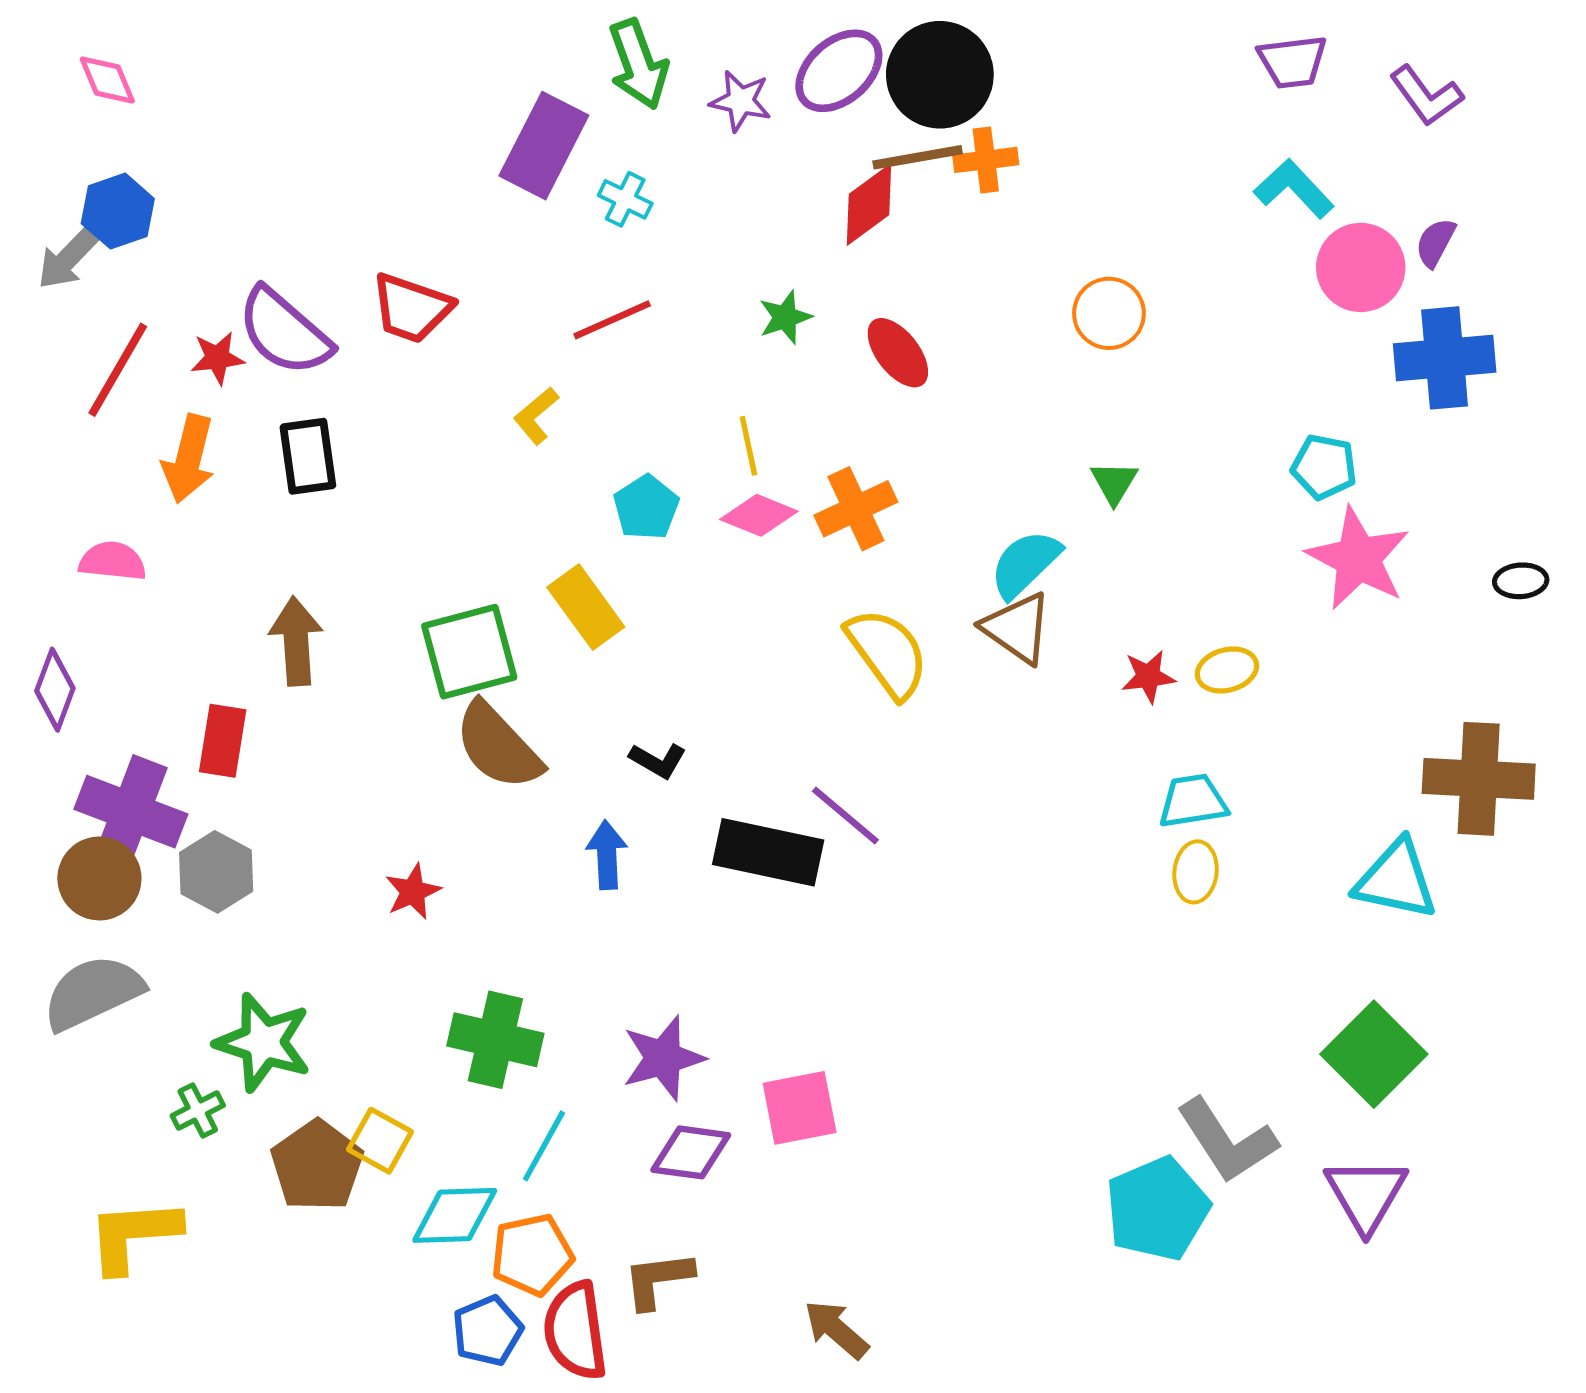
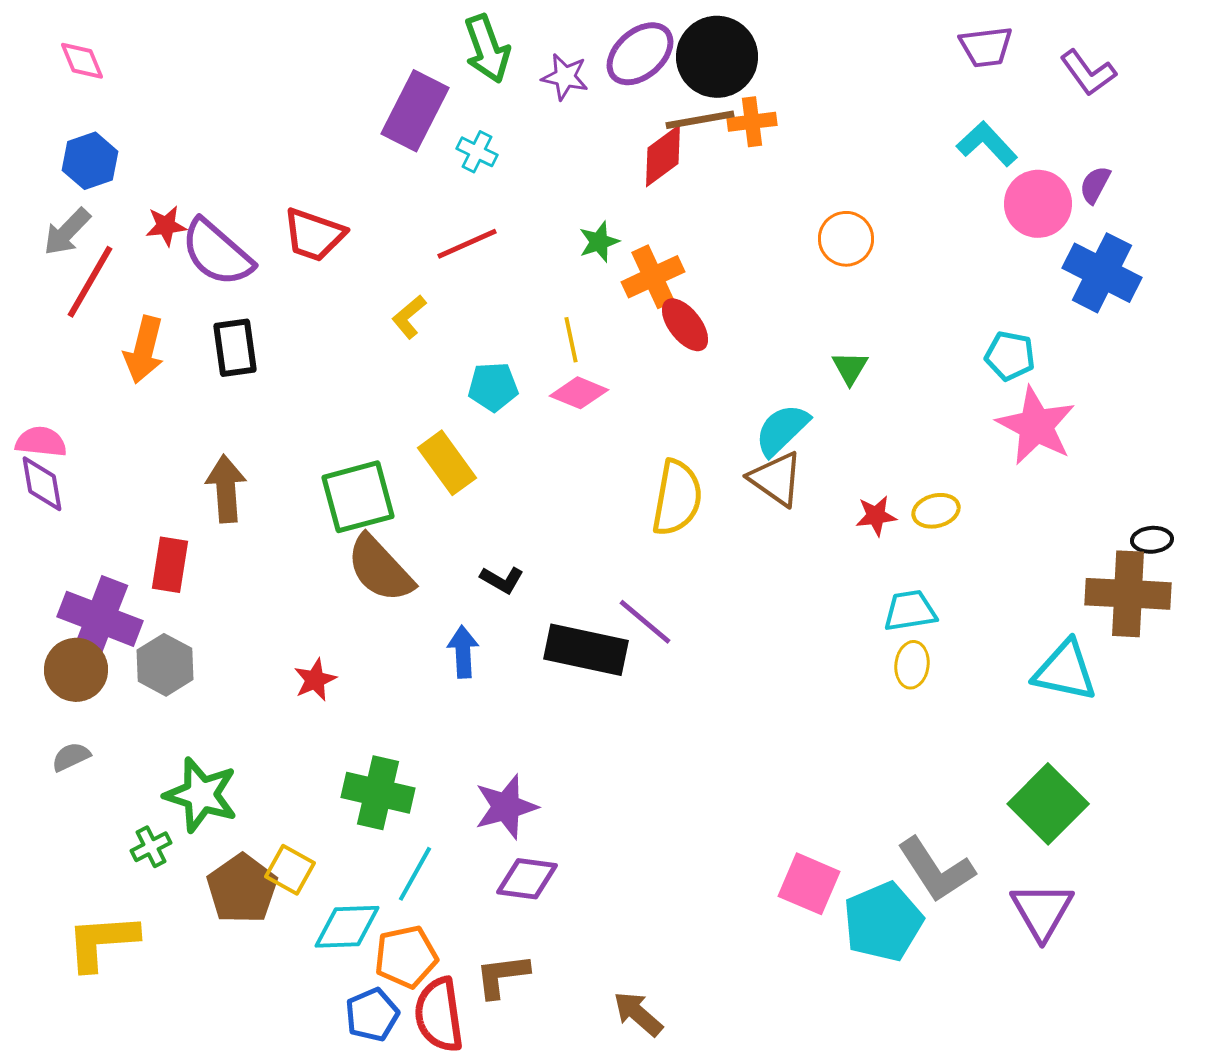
gray arrow: (68, 258) -> (67, 232), moved
red ellipse: (898, 353) -> (685, 325), moved
red star: (217, 358) -> (166, 226), moved
blue cross: (1445, 358) -> (1102, 273), turned 32
cyan pentagon: (646, 507) -> (493, 387), turned 30
orange cross: (856, 509) -> (653, 277), moved
pink semicircle: (113, 561) -> (41, 442), moved
black ellipse: (1521, 581) -> (1152, 540), moved
yellow semicircle: (887, 653) -> (677, 498), turned 46
purple diamond: (55, 690) -> (42, 484), moved, turned -30
gray semicircle: (93, 993) -> (71, 757), size x0.5
pink square: (800, 1108) -> (809, 884), moved, turned 34

